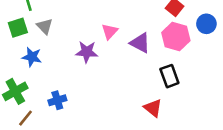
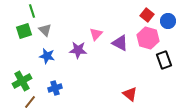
blue circle: (206, 24) -> (168, 21), moved
blue star: (32, 57) -> (47, 56), moved
black rectangle: (169, 76) -> (164, 60), moved

